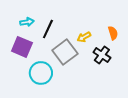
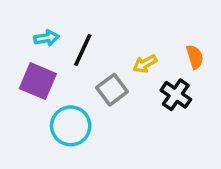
gray square: (65, 52) -> (112, 90), size x0.7

